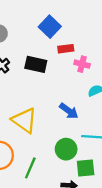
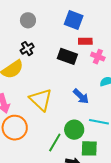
blue square: (50, 27) -> (74, 20), turned -30
black rectangle: (36, 64) -> (67, 56), moved
green line: (30, 168) -> (55, 143), moved

